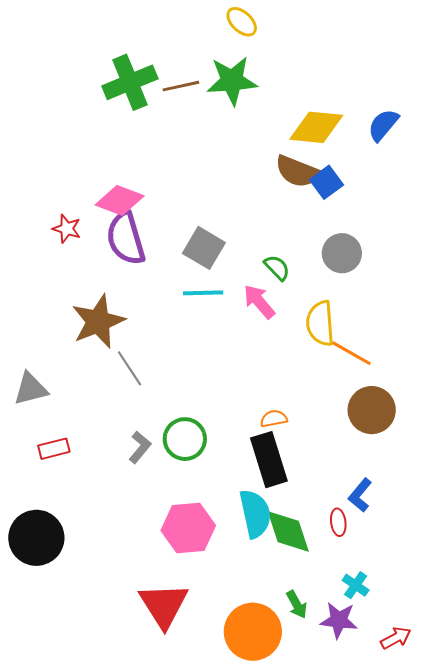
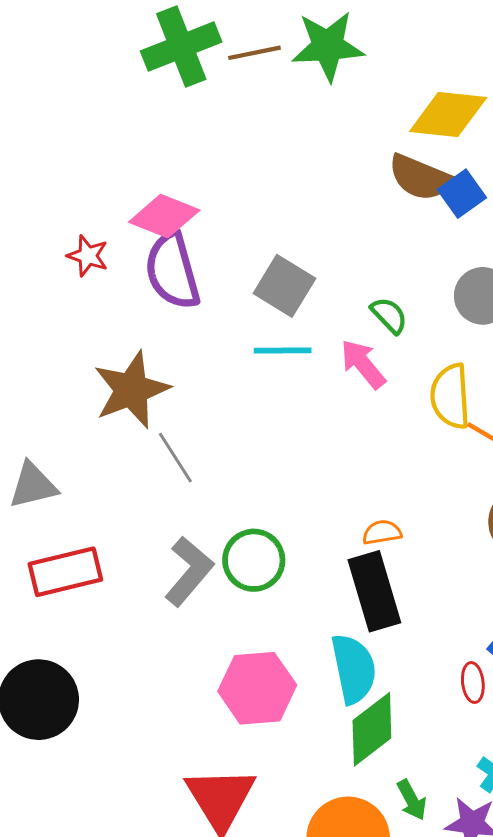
gray L-shape: (140, 447) -> (189, 571), size x1.5
red rectangle: (54, 449) -> (65, 572), size x1.6
green diamond: (288, 531) -> (372, 729), moved, turned 70

